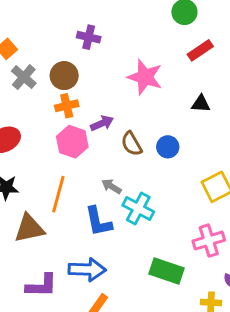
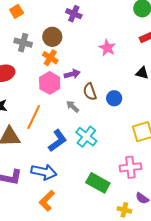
gray cross: (24, 77) -> (23, 43), moved, turned -36
pink star: (145, 77) -> (107, 48), size x0.7
orange cross: (67, 106) -> (50, 58), turned 35
gray arrow: (111, 186) -> (73, 106), moved
blue L-shape: (98, 222) -> (58, 141), turned -125

